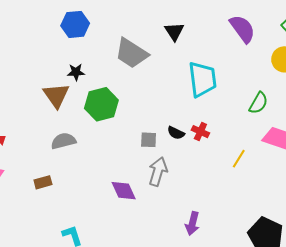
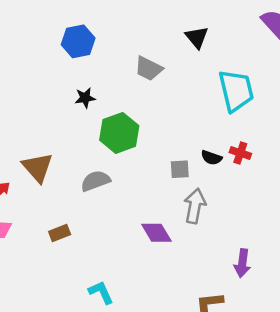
gray trapezoid: (131, 53) -> (149, 69), size x0.7
brown triangle: (56, 95) -> (38, 167), moved
gray semicircle: (63, 141) -> (95, 181), moved

